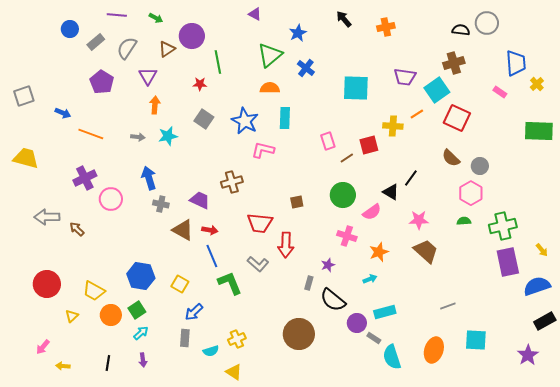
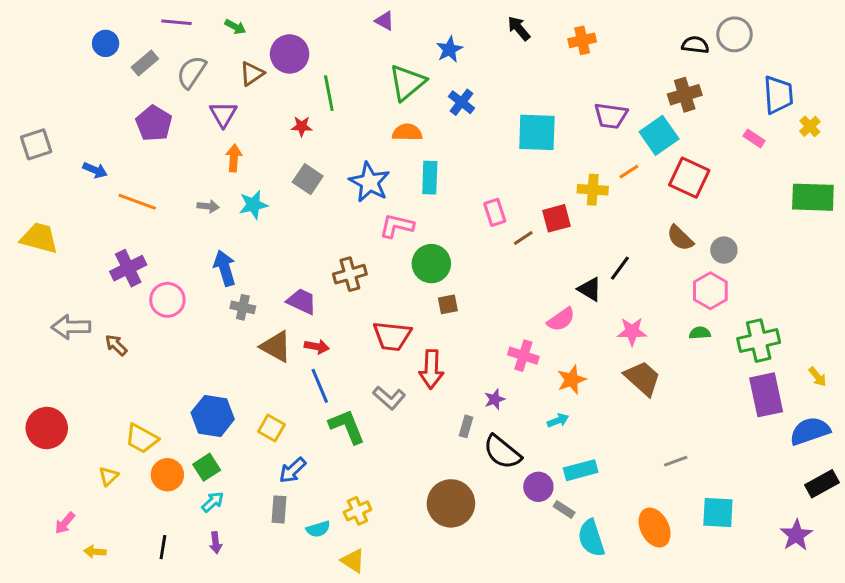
green circle: (343, 195) -> (431, 264), moved
red circle: (47, 284) -> (47, 428), moved
orange ellipse: (434, 350) -> (655, 528), turned -45

